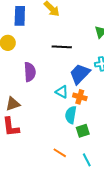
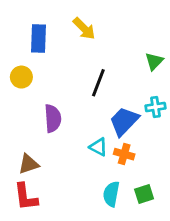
black line: (62, 47) -> (98, 83), turned -72
cyan semicircle: (71, 115) -> (111, 194), moved
green square: (83, 131) -> (144, 194), moved

